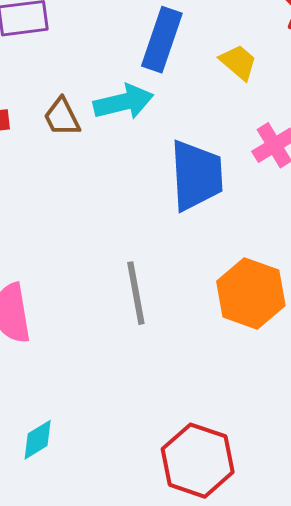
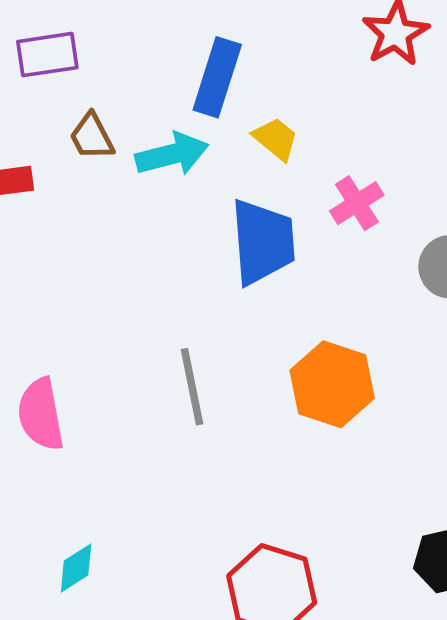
yellow trapezoid: (238, 62) -> (276, 139), moved
brown trapezoid: (62, 117) -> (92, 137), moved

